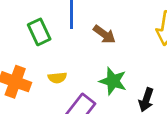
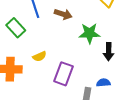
green star: (113, 81) -> (89, 33), moved

